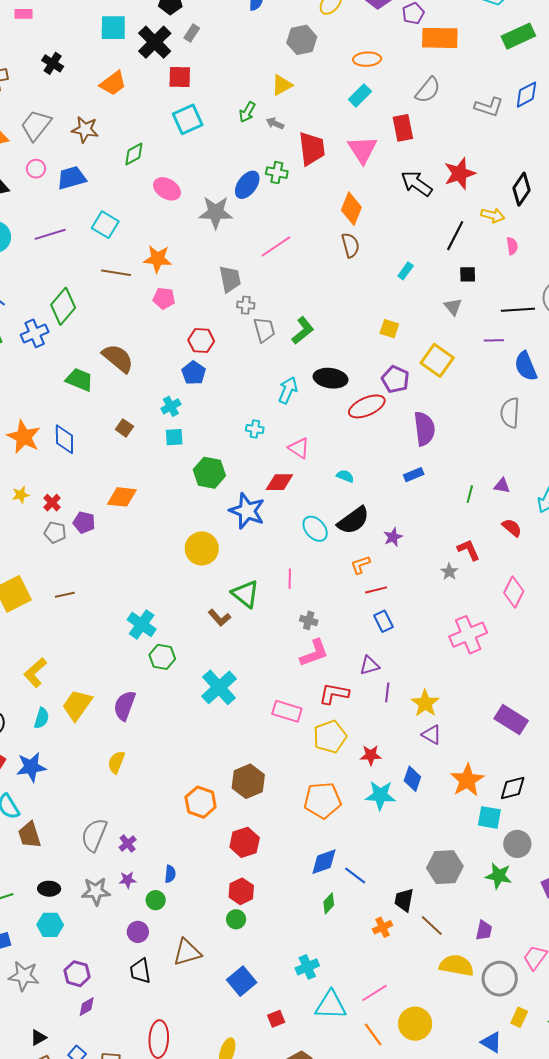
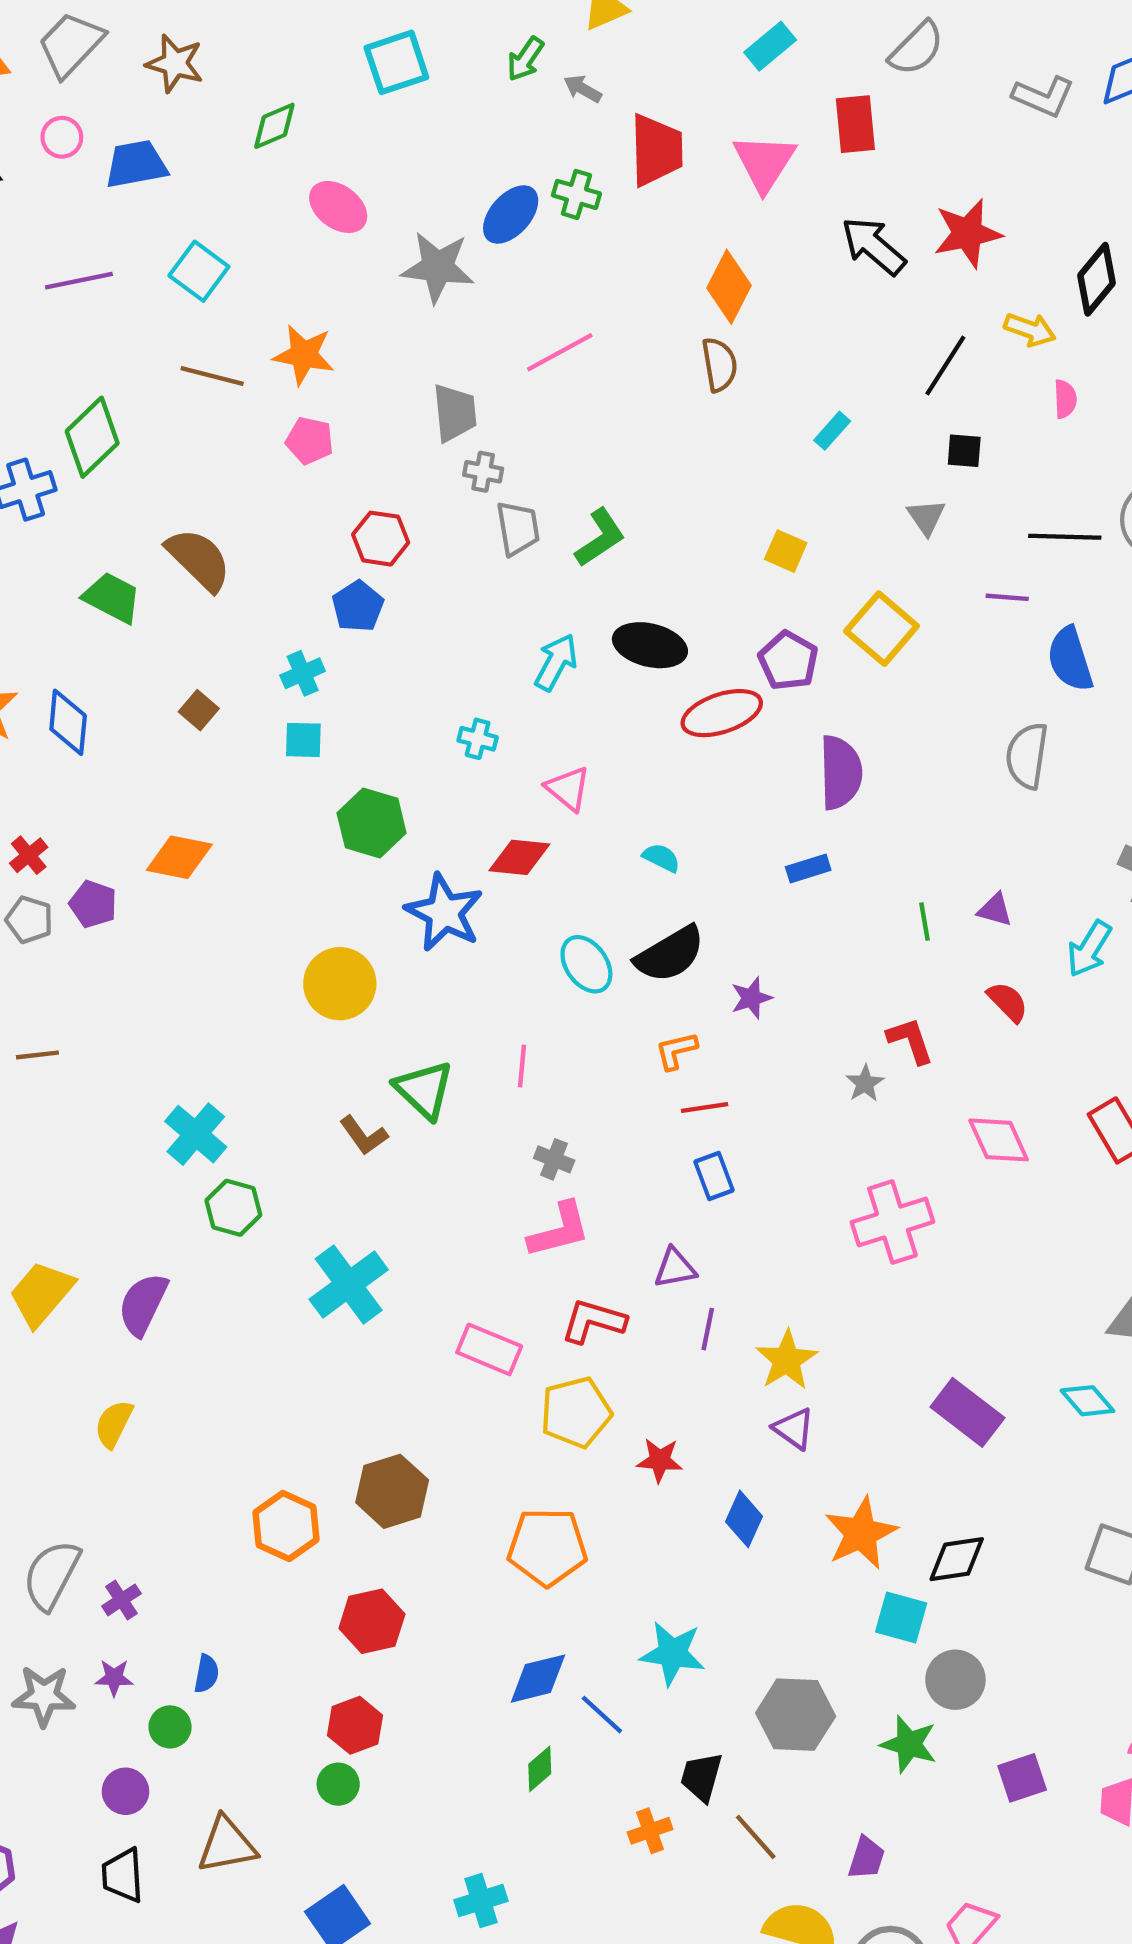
green line: (470, 494) -> (924, 922), turned -30
pink diamond: (514, 592) -> (999, 1140), turned -56
cyan star: (380, 795) -> (672, 1653), moved

